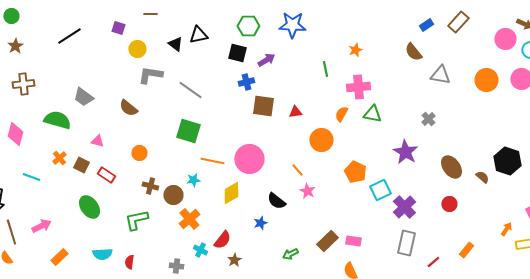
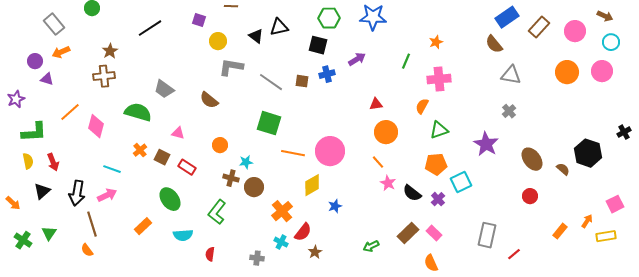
brown rectangle: (458, 22) -> (539, 27), moved
blue rectangle: (426, 25) -> (507, 17), size x1.6
pink circle: (505, 39) -> (575, 31), moved
brown star: (15, 46) -> (110, 51), moved
purple arrow: (266, 60) -> (357, 59), moved
green line: (325, 69) -> (406, 61), turned 35
gray triangle: (440, 75) -> (511, 75), moved
brown square: (263, 106) -> (302, 81), moved, size x0.6
green triangle: (372, 114) -> (439, 130), moved, turned -30
orange circle: (321, 140) -> (386, 132), moved
orange pentagon: (355, 172) -> (436, 164), turned -30
cyan star: (193, 180) -> (246, 162), moved
black semicircle: (276, 201) -> (412, 193), moved
purple cross: (404, 207) -> (438, 199), moved, size x0.6
orange cross: (189, 219) -> (282, 211), moved
green L-shape: (136, 220) -> (217, 212), turned -40
blue star: (260, 223) -> (335, 206), moved
pink arrow: (41, 226) -> (107, 195), moved
pink rectangle: (353, 241) -> (434, 233), turned 35
orange rectangle: (466, 250) -> (560, 231), moved
cyan semicircle: (102, 254) -> (183, 235), moved
orange rectangle: (59, 257) -> (143, 226), moved

